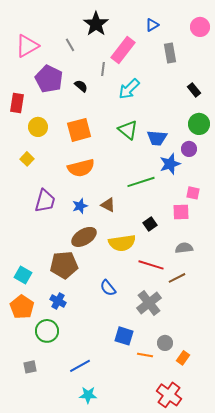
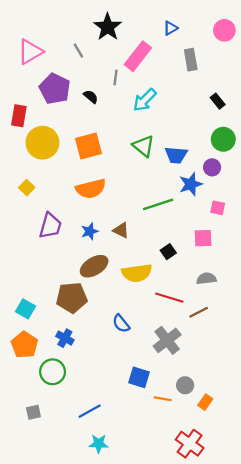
yellow circle: (38, 127) -> (42, 143), size x1.5
yellow square: (27, 159) -> (27, 188), moved
pink square: (193, 193) -> (218, 208), moved

